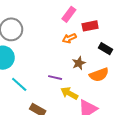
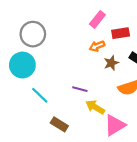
brown star: (79, 63) -> (111, 63), moved

